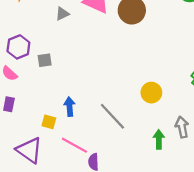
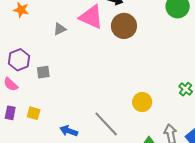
blue arrow: (69, 107) -> (69, 131), moved, turned -66
yellow square: (49, 122) -> (34, 113), moved

